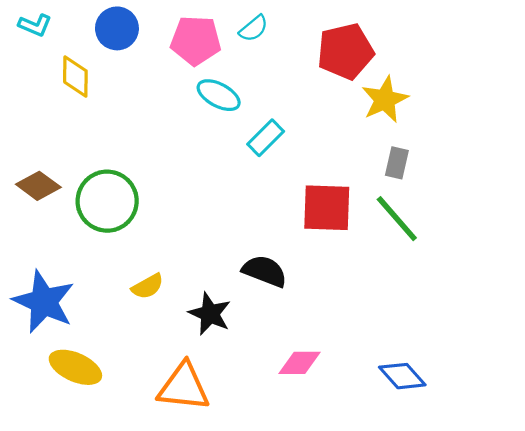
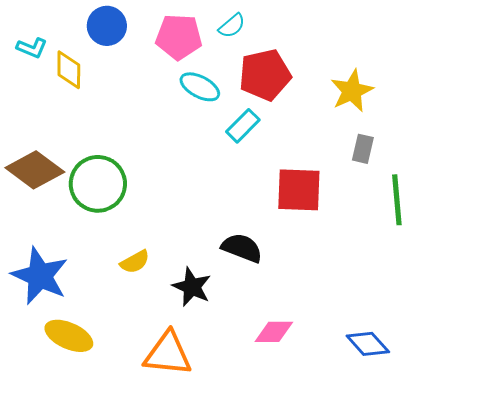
cyan L-shape: (35, 25) -> (32, 48), moved
red pentagon: (345, 51) -> (265, 75), moved
brown diamond: (38, 186) -> (35, 170), size x1.4
green line: (397, 219) -> (397, 200), moved, turned 36

